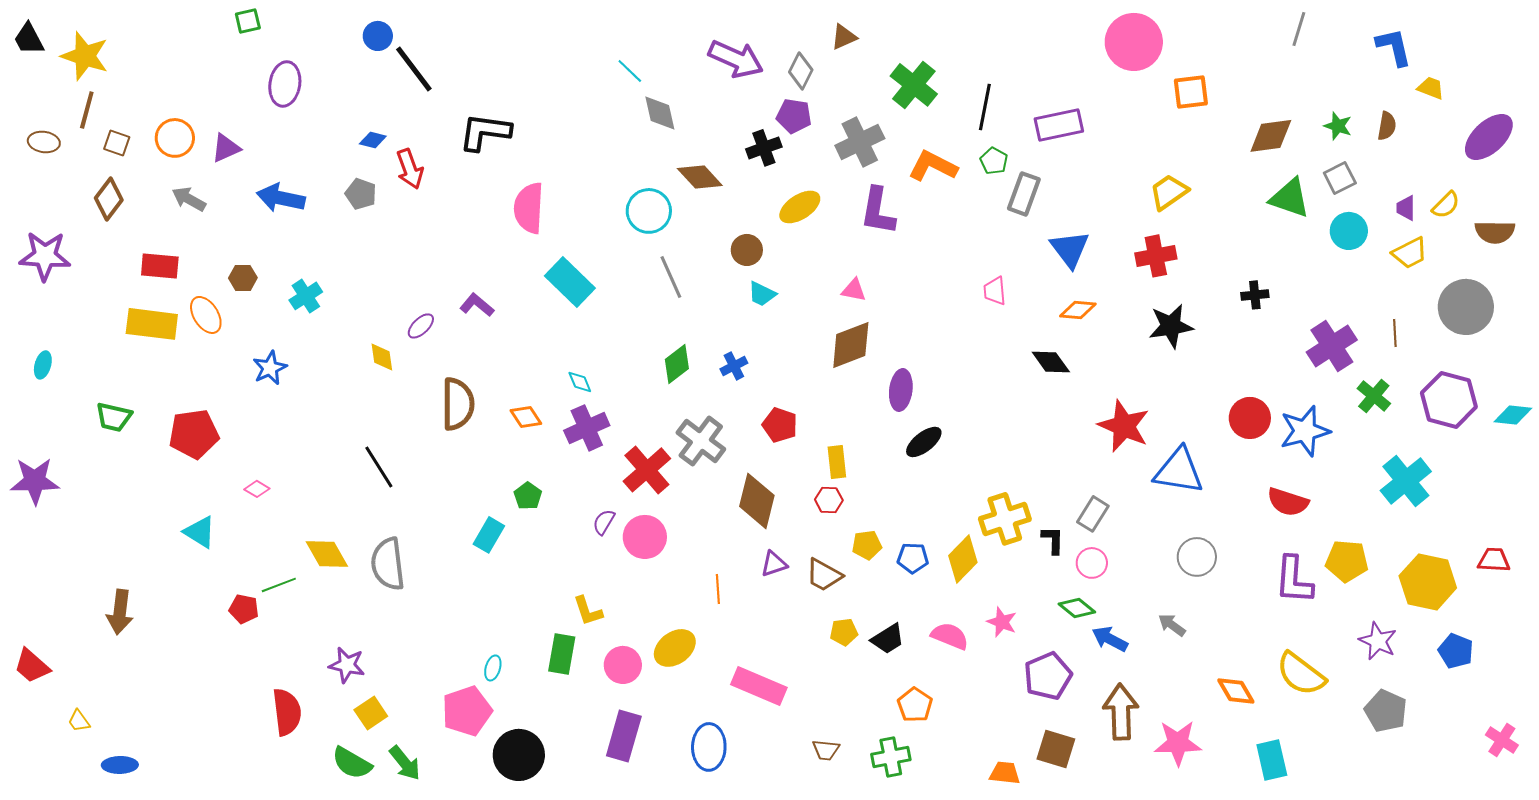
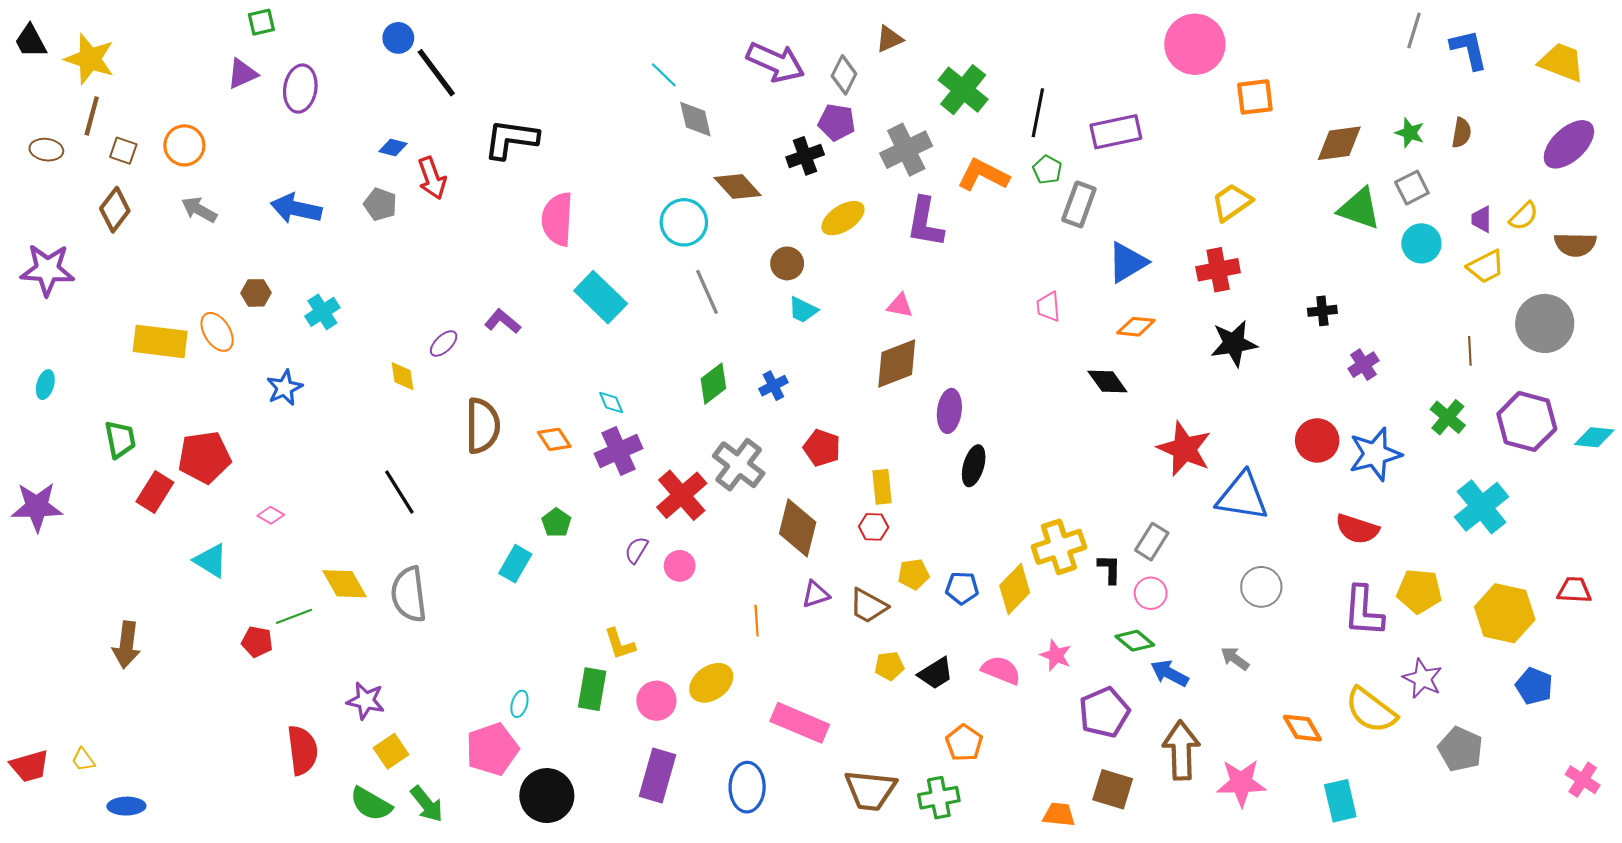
gray line: (1299, 29) -> (1414, 31), moved
yellow trapezoid: (1431, 88) -> (1562, 62), moved, size x1.6
purple triangle: (226, 148) -> (242, 74), moved
blue triangle: (1070, 249) -> (1127, 262), turned 36
red rectangle: (160, 266) -> (155, 492), moved, turned -63
purple cross: (1332, 346) -> (1363, 365), moved, size x0.6
green trapezoid: (114, 417) -> (120, 439), turned -114
black ellipse: (924, 442) -> (974, 466), turned -36
pink circle: (645, 537) -> (680, 566), size x0.7
purple star: (1378, 641) -> (1422, 679), moved
red trapezoid: (32, 666) -> (30, 766), moved, turned -57
brown trapezoid: (826, 750) -> (870, 790), size x1.8

